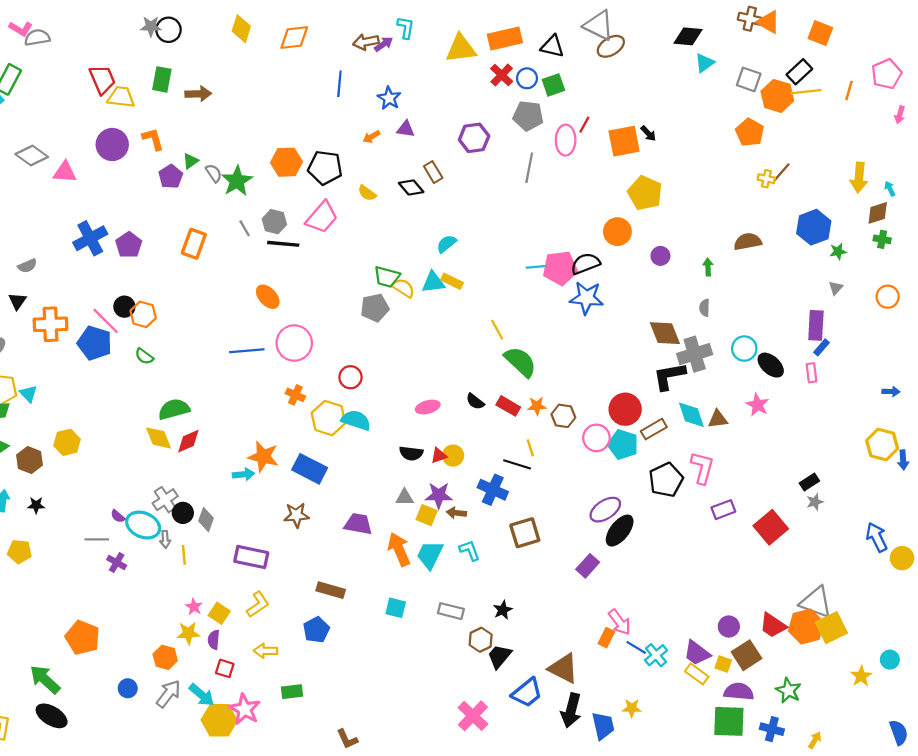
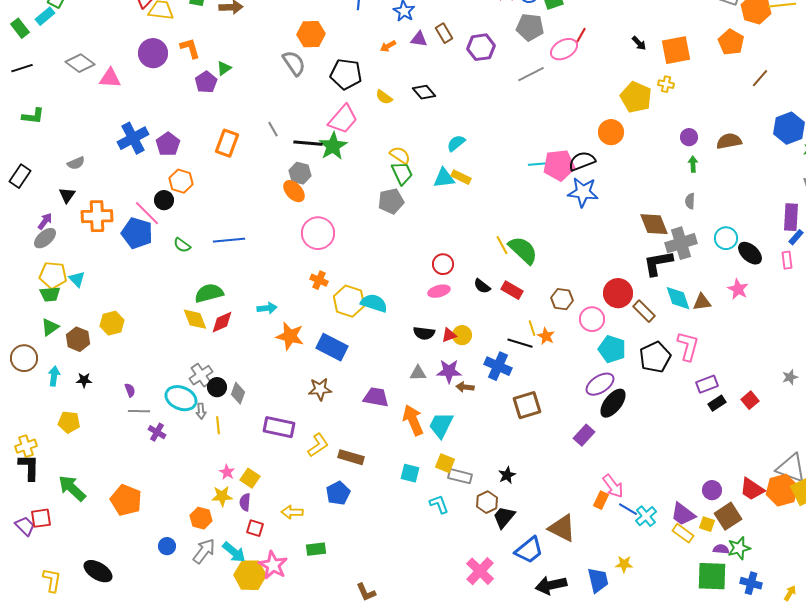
pink ellipse: (566, 140) -> (564, 49), turned 60
orange square: (624, 141) -> (676, 50), moved
orange hexagon: (287, 162) -> (311, 34), moved
gray line: (529, 168) -> (531, 74), turned 52
brown rectangle: (433, 172) -> (444, 33), moved
gray semicircle: (214, 173) -> (294, 63), moved, size x1.5
yellow cross: (766, 179) -> (666, 84), moved
green star: (237, 181) -> (333, 146), moved
gray hexagon: (274, 222) -> (300, 173), moved
purple circle: (660, 256) -> (689, 137), moved
green trapezoid: (387, 277) -> (402, 173), turned -130
yellow semicircle: (403, 288) -> (400, 155), moved
orange hexagon: (143, 314) -> (181, 181), moved
yellow line: (497, 330) -> (502, 245), moved
blue line: (247, 351) -> (229, 240), moved
red circle: (350, 377) -> (443, 264), moved
orange star: (537, 406) -> (546, 336), moved, turned 30
brown rectangle: (654, 429) -> (644, 311), turned 75
cyan pentagon: (623, 445) -> (612, 349), moved
cyan arrow: (243, 474) -> (267, 308), moved
black rectangle: (809, 482) -> (717, 403), moved
yellow square: (427, 515) -> (445, 463), moved
purple semicircle: (118, 516) -> (130, 390), moved, turned -152
red square: (771, 527) -> (750, 400), size x0.6
cyan L-shape: (470, 550) -> (439, 504), moved
yellow L-shape: (258, 604) -> (318, 445), moved
green arrow: (45, 679) -> (72, 488), moved
green star: (788, 690) -> (739, 548), moved, turned 30
purple semicircle: (739, 692) -> (721, 549), size x0.6
black arrow: (571, 710) -> (551, 585), moved, turned 64

